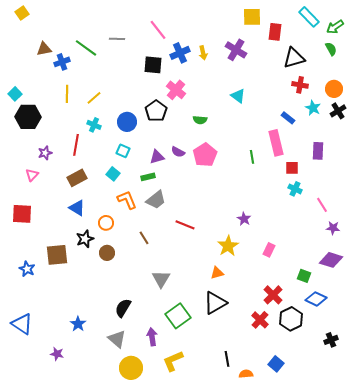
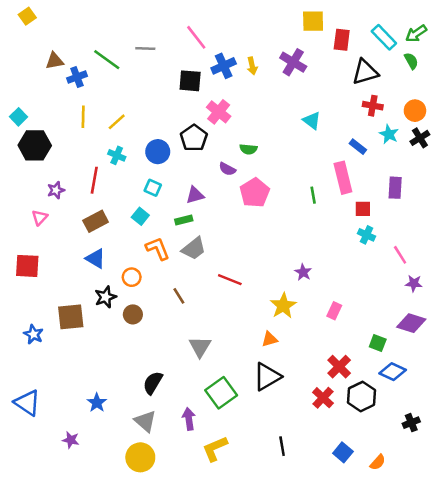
cyan rectangle: (309, 17) -> (384, 37), moved
cyan triangle: (238, 96) -> (312, 121), moved
purple semicircle: (178, 152) -> (227, 169), moved
yellow circle: (131, 368) -> (140, 457), moved
orange semicircle: (246, 374) -> (378, 462), moved, turned 136

